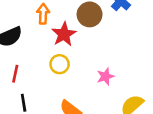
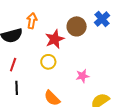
orange arrow: (43, 14) -> (32, 21), moved

